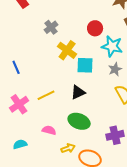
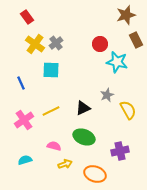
yellow cross: (67, 50) -> (35, 44), moved
cyan square: (85, 65) -> (51, 70), moved
gray star: (115, 69) -> (107, 95), moved
yellow arrow: (68, 148) -> (65, 164), moved

